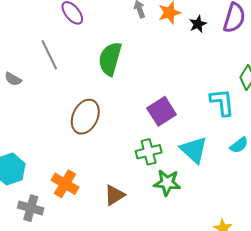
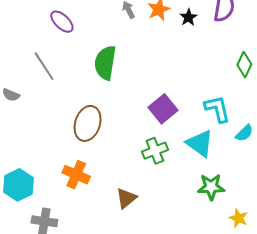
cyan L-shape: (222, 102) -> (217, 109), moved
green star: (167, 183) -> (211, 187), moved
orange cross: (65, 184) -> (76, 175), moved

